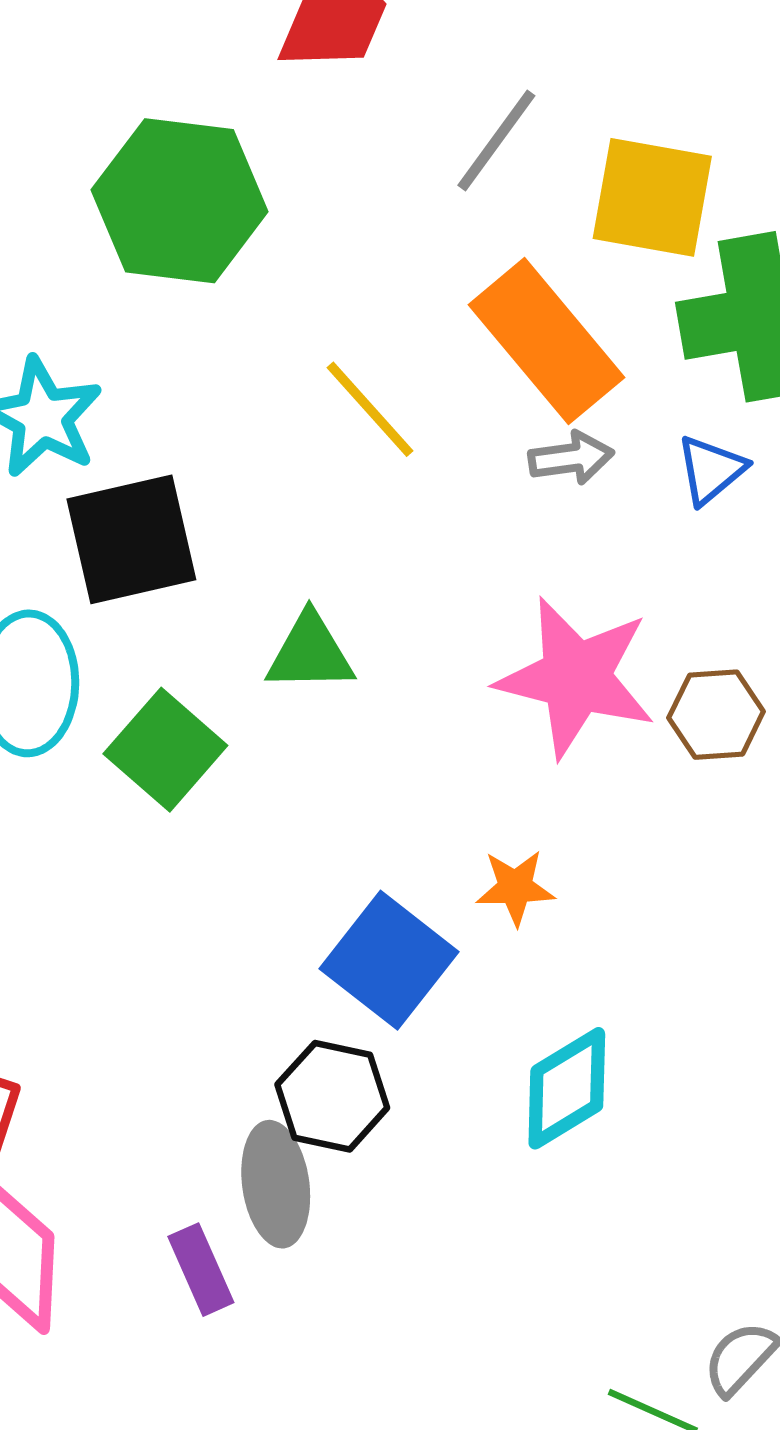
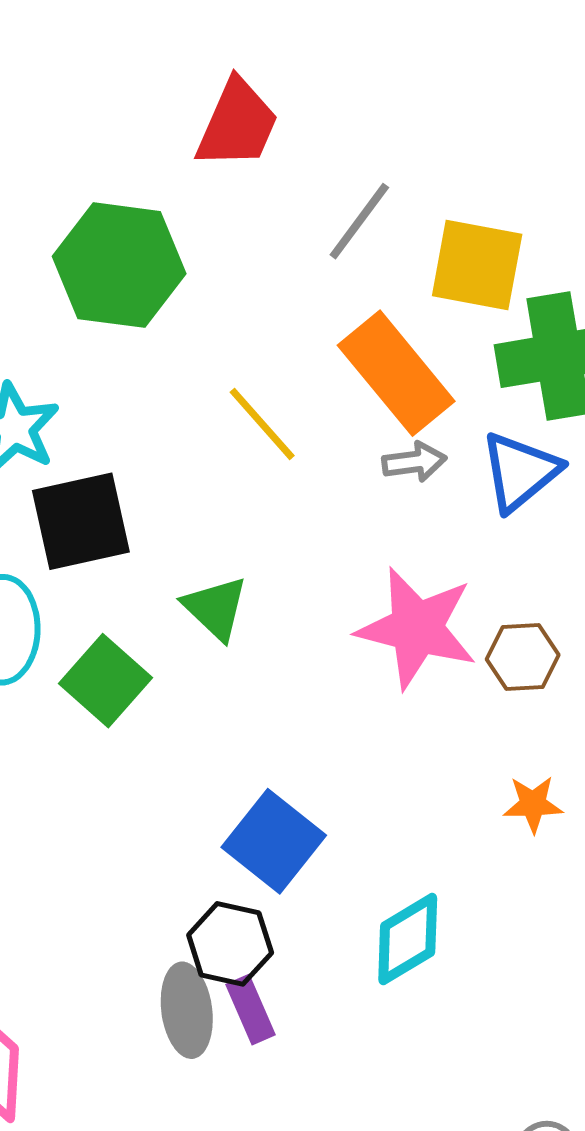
blue triangle: (711, 470) -> (520, 472), size x1.5
green triangle: (310, 653) -> (215, 608), turned 44
orange star: (515, 887) -> (533, 804), moved
purple rectangle: (201, 1270) -> (251, 1010), moved

